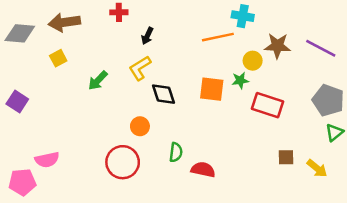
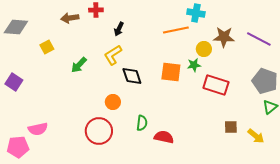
brown arrow: (64, 22) -> (70, 18), moved, size x0.7

